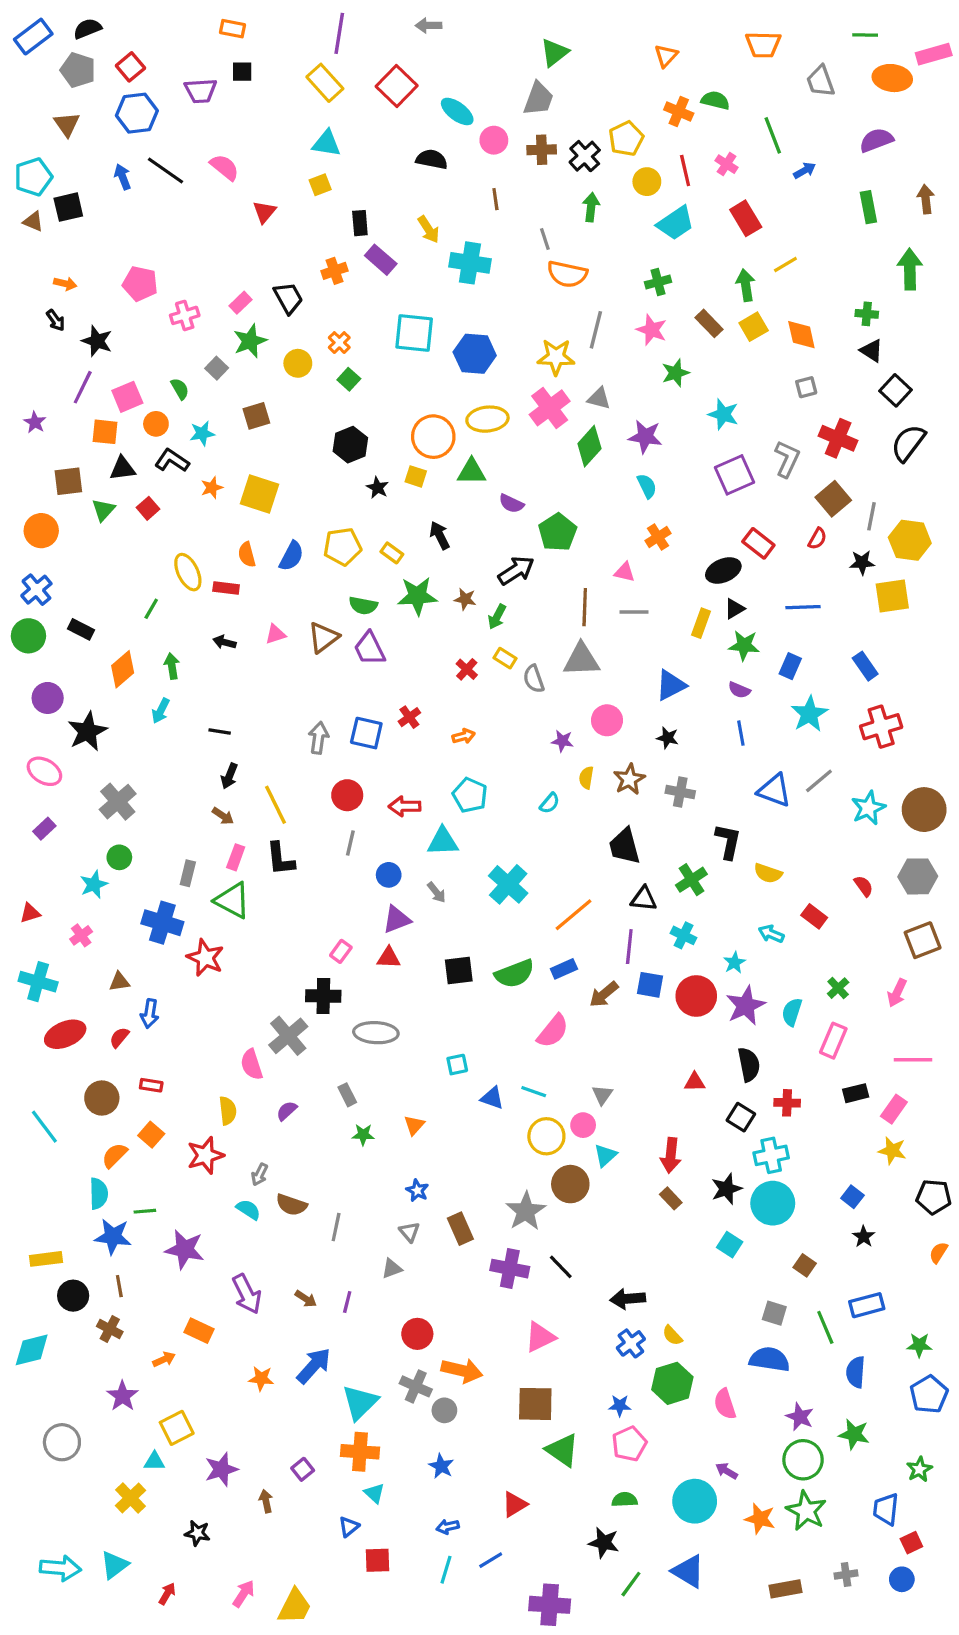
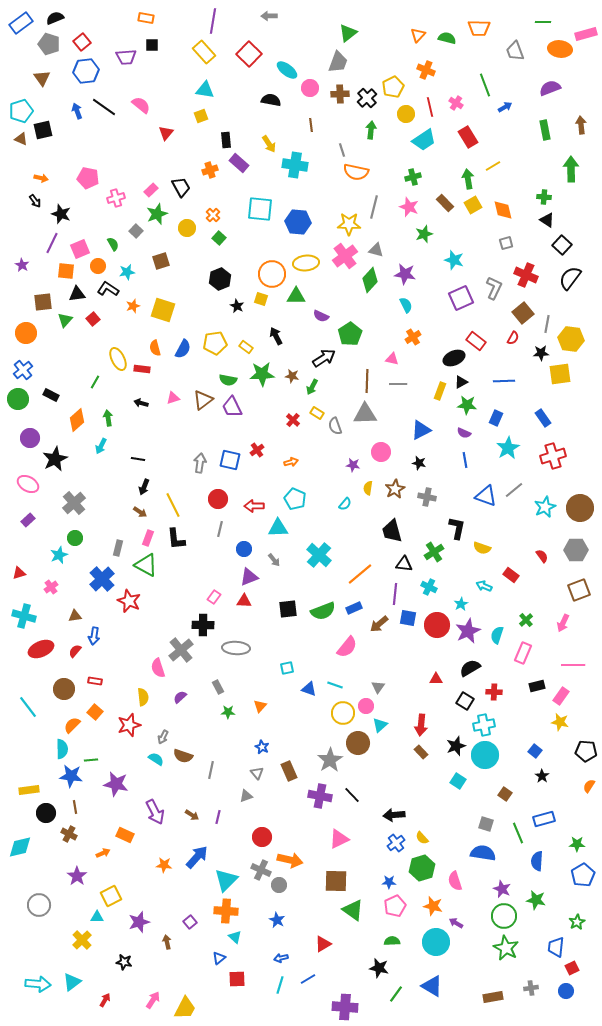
green semicircle: (715, 100) -> (447, 38), moved
blue cross: (162, 923) -> (102, 579), turned 30
black semicircle: (749, 1065) -> (470, 668), turned -110
orange star: (760, 1519) -> (433, 906), moved

